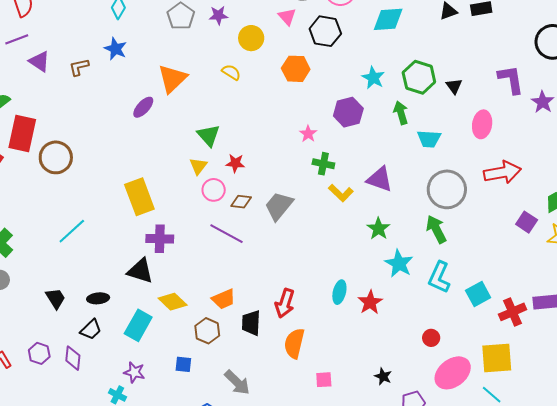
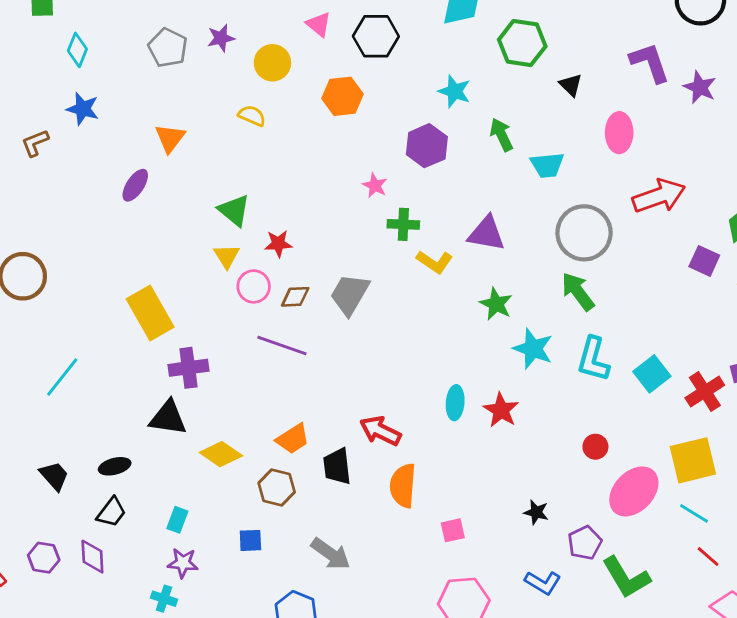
green hexagon: (419, 77) -> (522, 43), moved
orange triangle: (172, 79) -> (170, 138), size x0.7
red arrow: (285, 303) -> (380, 431), turned 108
cyan rectangle: (138, 325) -> (177, 520), moved, size x0.6

